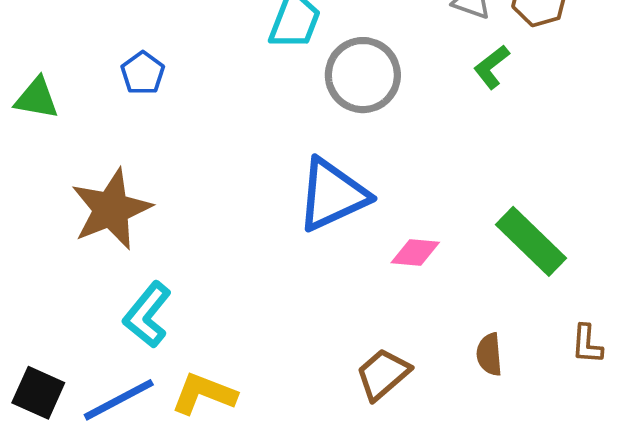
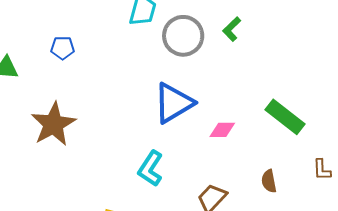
green L-shape: (492, 67) -> (232, 29), moved
blue pentagon: (143, 73) -> (63, 48), turned -30
cyan L-shape: (147, 315) -> (151, 169), moved

